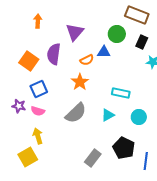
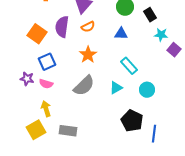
black rectangle: (142, 42) -> (150, 15), turned -56
blue triangle: (104, 52) -> (121, 34), moved
orange semicircle: (87, 60) -> (88, 27), moved
cyan rectangle: (121, 93) -> (129, 66), turned 36
gray rectangle: (93, 158) -> (68, 131), moved, turned 60

